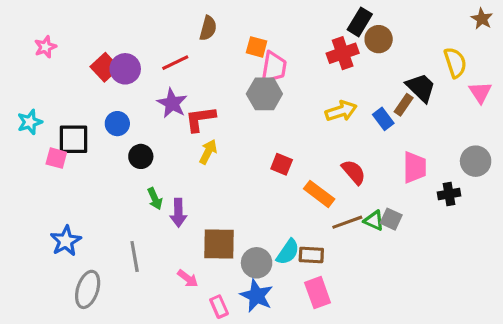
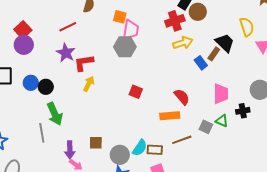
purple circle: (125, 69) -> (24, 45), moved
yellow arrow: (341, 111) -> (183, 43), moved
blue circle: (117, 124) -> (31, 83), moved
orange rectangle: (319, 194) -> (170, 116), moved, turned -42
green arrow: (155, 199) -> (55, 114), size x1.6
purple arrow: (178, 213) -> (70, 150), moved
green triangle: (374, 221) -> (222, 121), moved
brown line: (347, 222) -> (182, 140), moved
brown square: (219, 244) -> (96, 143), size x0.6
gray line: (135, 257) -> (42, 133), moved

